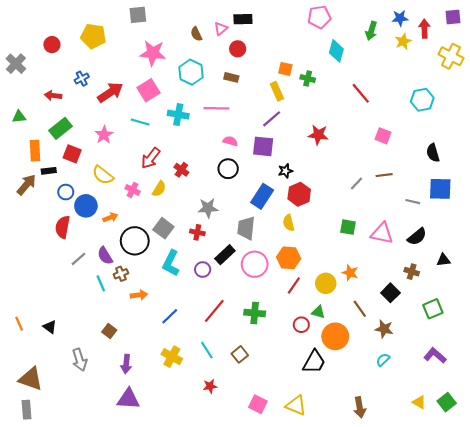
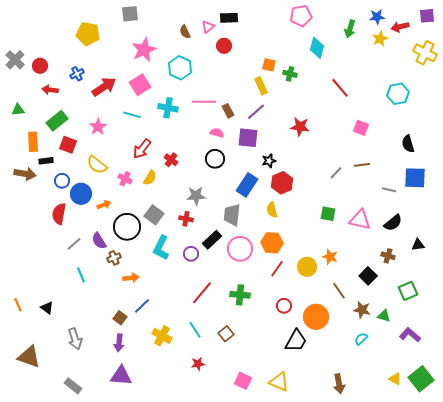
red arrow: (424, 29) -> (400, 27), turned -102
red circle: (52, 45) -> (40, 66), moved
pink star: (153, 53) -> (144, 50), turned -30
brown rectangle: (231, 77) -> (228, 111), moved, turned 48
brown arrow: (26, 185) -> (25, 174), turned 60
cyan line: (101, 283) -> (81, 275), moved
green triangle: (318, 312) -> (384, 316), moved
blue line: (170, 316) -> (142, 306), moved
brown square: (109, 331) -> (120, 318), moved
green square: (447, 402) -> (421, 379), size x1.4
gray rectangle: (26, 410) -> (73, 386), moved, turned -48

